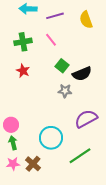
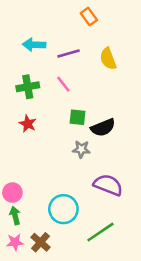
green square: (62, 66) -> (77, 117), turned -32
purple semicircle: (86, 119) -> (108, 185), turned 50

